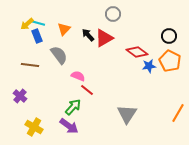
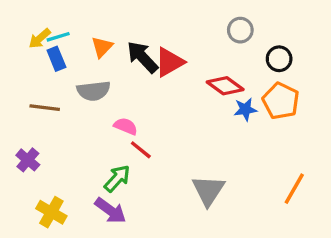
gray circle: (113, 14) -> (240, 30), moved
cyan line: (38, 23) -> (58, 37), turned -32
black arrow: (88, 35) -> (142, 57), size x1.5
gray semicircle: (59, 55) -> (94, 91), turned 120

